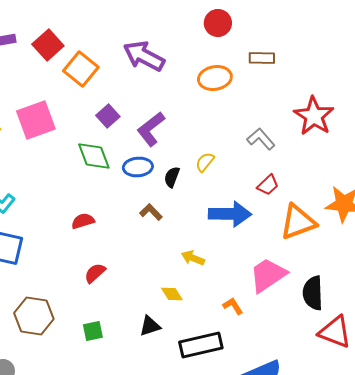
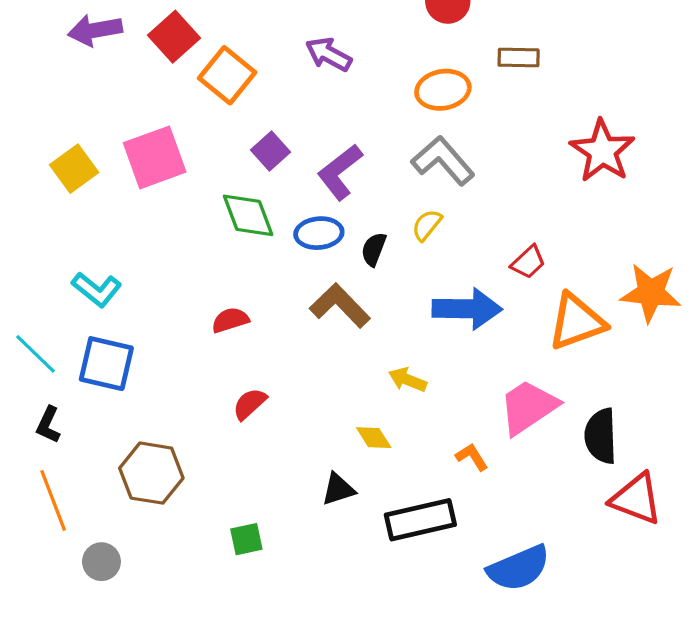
purple arrow: (144, 56) -> (329, 54), size x0.7
gray L-shape: (261, 139) -> (443, 161), moved, size x1.4
brown L-shape: (151, 212) -> (340, 306), size x1.6
green square: (93, 331) -> (246, 539), moved

